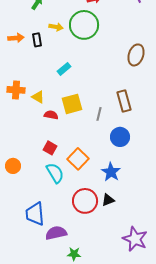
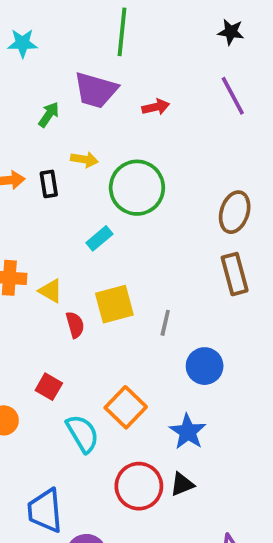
green circle: (84, 25) -> (137, 188), moved
brown rectangle: (124, 101) -> (235, 274), moved
red semicircle: (51, 115) -> (75, 325), turned 64
red square: (50, 148) -> (49, 387), moved

